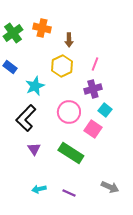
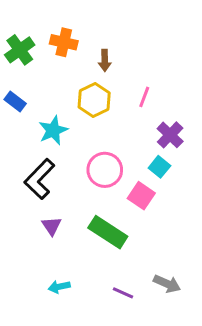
purple cross: (93, 89) -> (170, 135), moved, turned -30
purple line: (69, 193) -> (123, 293), moved

